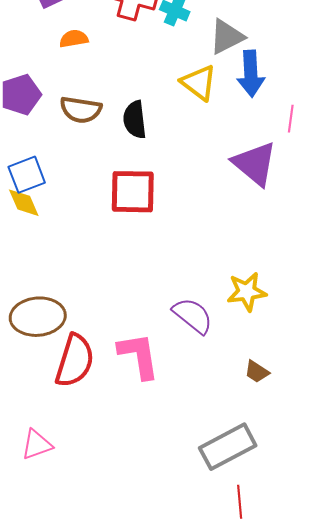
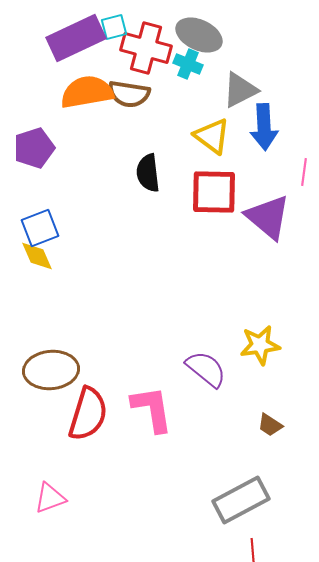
orange semicircle: (74, 39) -> (87, 92), size x1.8
brown semicircle: (81, 110) -> (129, 94), moved
red square: (133, 192) -> (214, 192), moved

